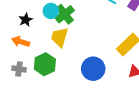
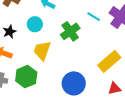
green cross: (65, 14) -> (70, 31), moved

